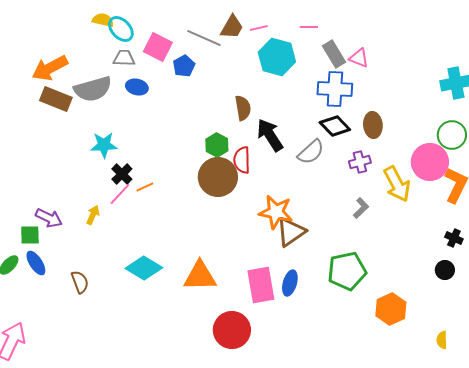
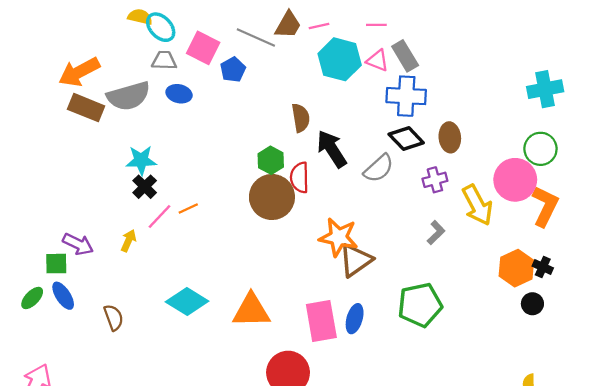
pink triangle: (359, 58) -> (378, 60), moved
black cross: (122, 174) -> (145, 187), moved
orange hexagon: (391, 309) -> (516, 268), moved

